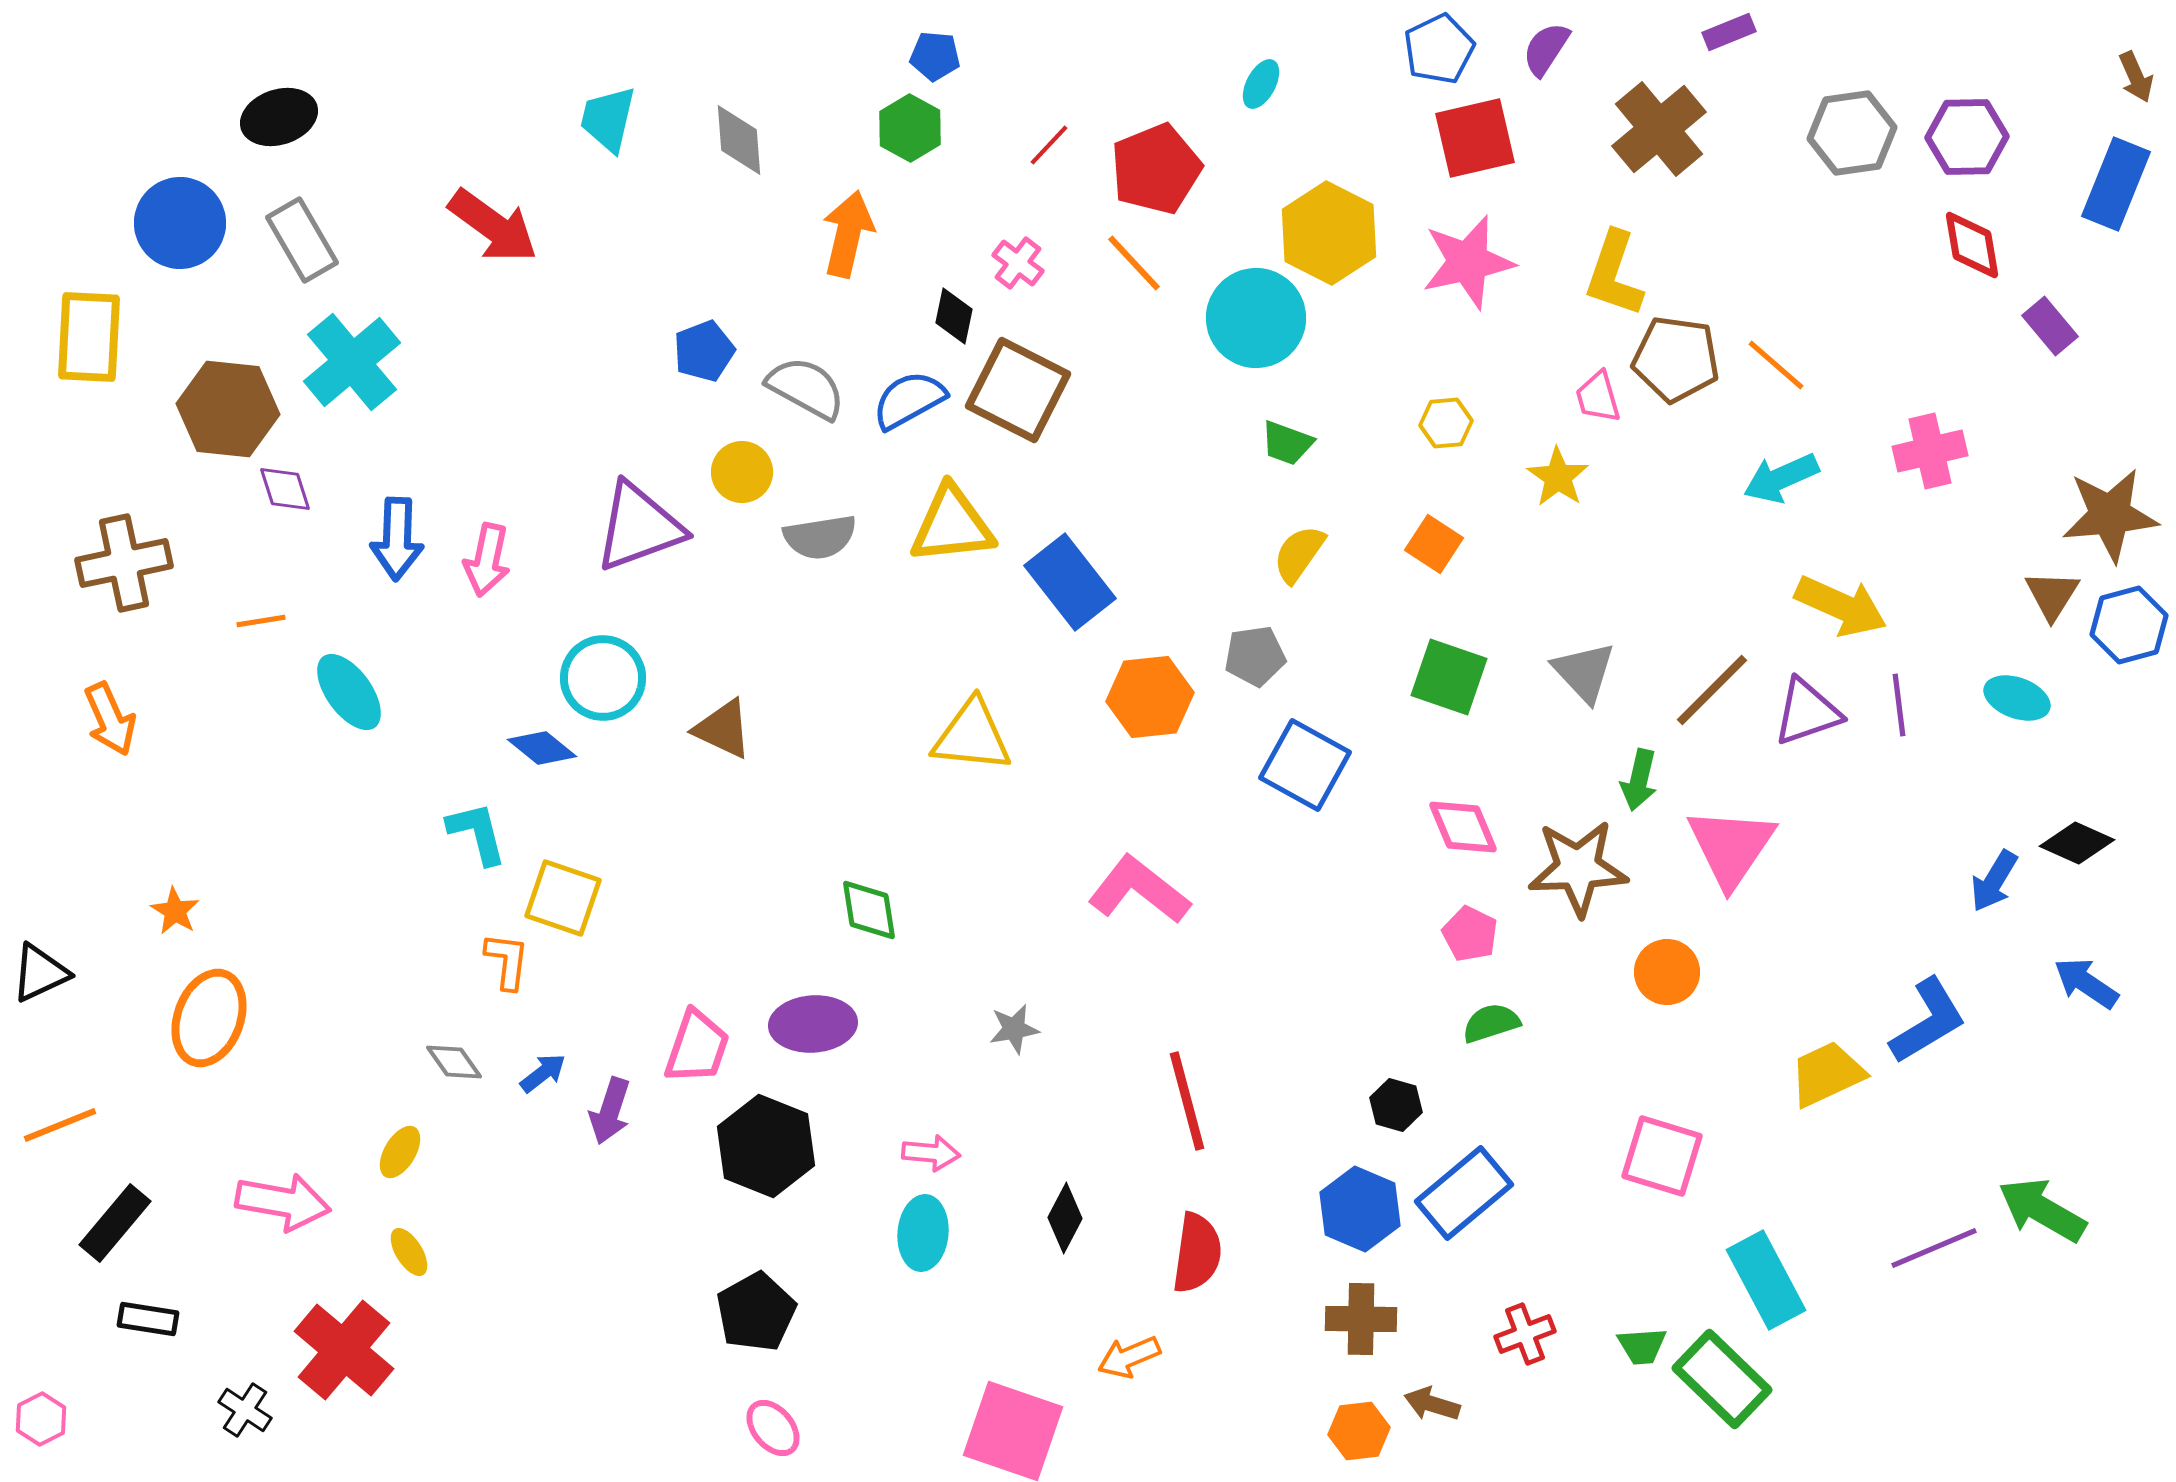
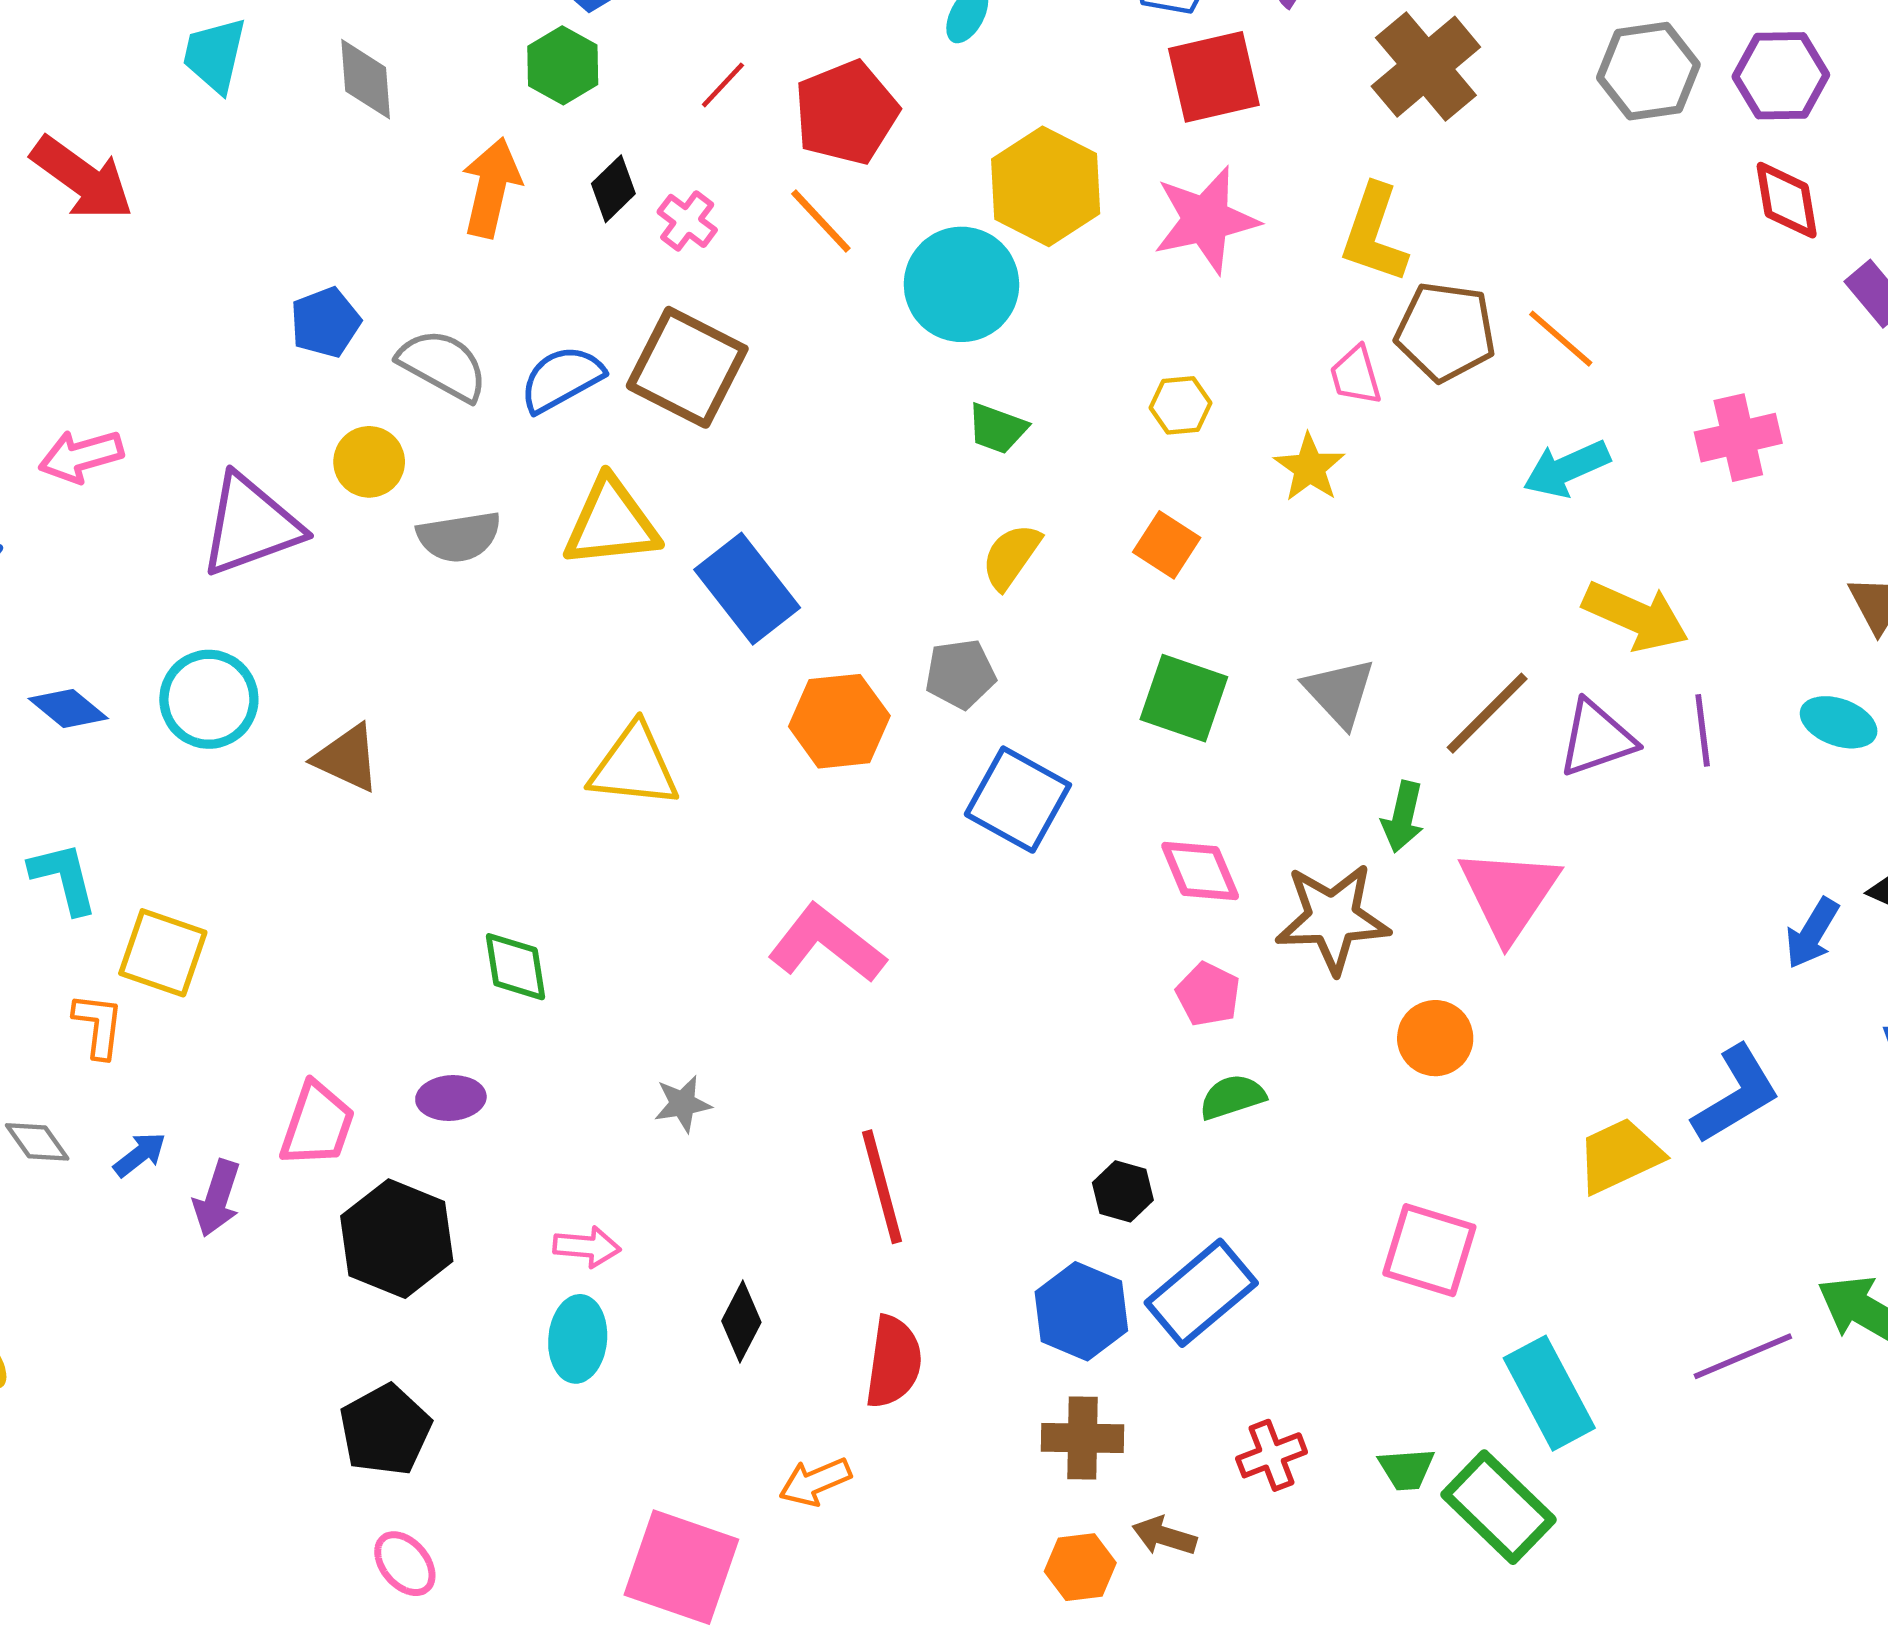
black diamond: (954, 316) -> (613, 189), moved, turned 34
pink arrow: (487, 560) -> (81, 456), moved, turned 62
blue diamond: (542, 748) -> (68, 708), moved
purple ellipse: (813, 1024) -> (451, 1098), size x0.7

